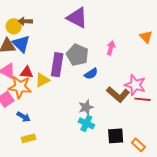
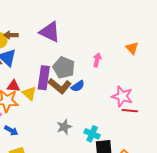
purple triangle: (77, 18) -> (50, 32), moved
yellow triangle: (42, 80) -> (29, 93), turned -49
brown L-shape: (118, 94) -> (60, 86), moved
gray star: (86, 107) -> (64, 127), moved
cyan cross: (86, 123) -> (92, 134), moved

